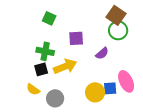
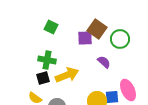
brown square: (116, 15) -> (97, 29), moved
purple square: (76, 38) -> (85, 38), moved
purple semicircle: (102, 53) -> (104, 62), turned -96

